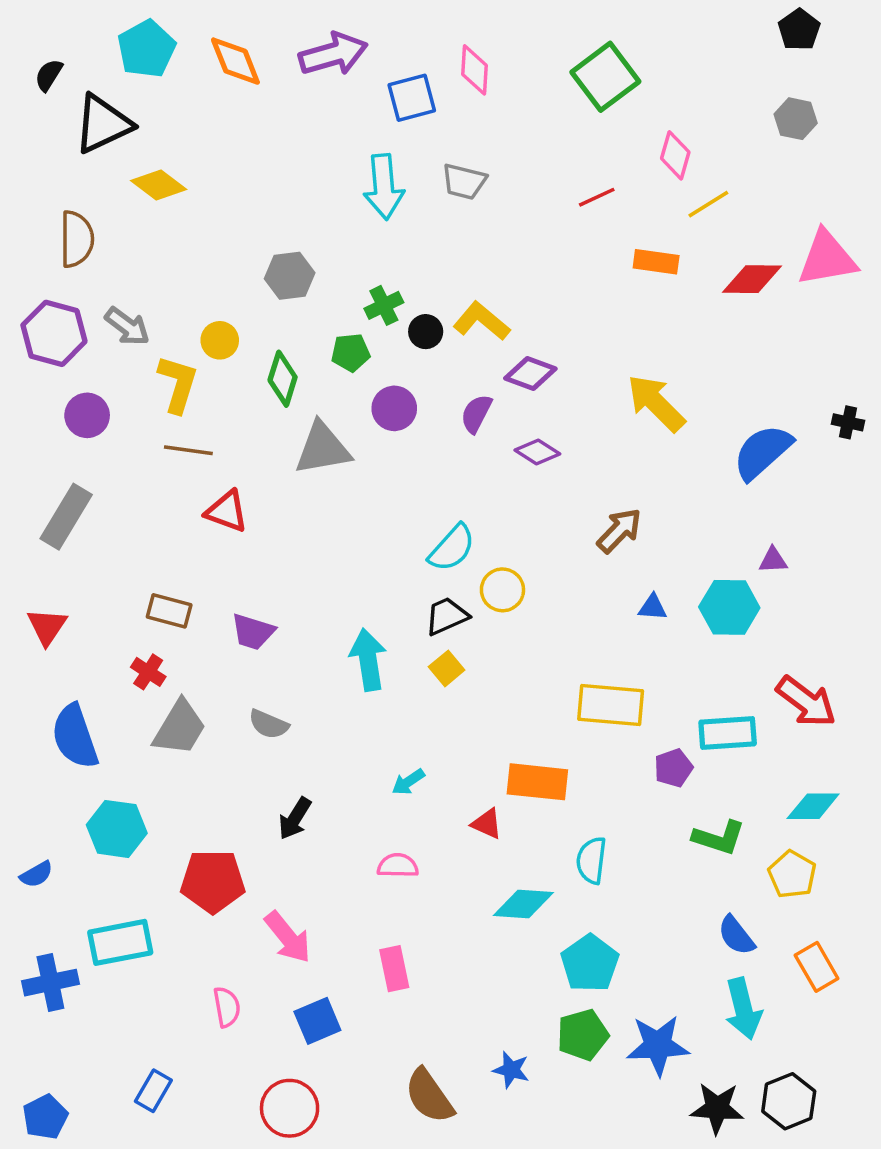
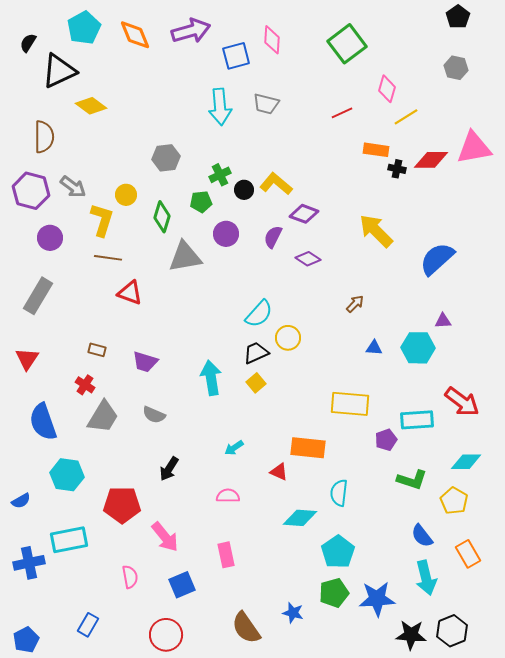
black cross: (848, 422) -> (397, 169), moved
brown arrow: (619, 531) -> (355, 304), size x0.7
brown rectangle: (169, 611) -> (97, 350), size x0.7

